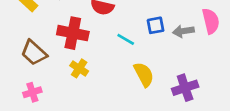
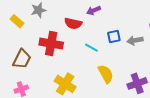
brown trapezoid: (34, 53) -> (22, 59), turned -105
yellow cross: (79, 68) -> (65, 84), moved, size x1.5

